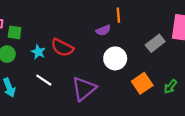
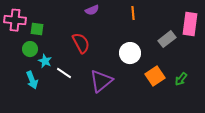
purple semicircle: (103, 30) -> (92, 10), moved
red semicircle: (62, 48) -> (81, 43), turned -145
cyan star: (38, 52) -> (45, 61), moved

